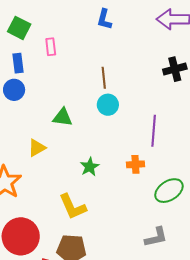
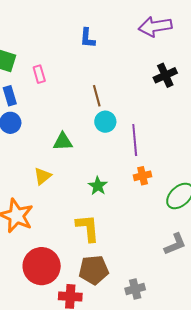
purple line: (154, 131) -> (135, 140), moved
yellow L-shape: (73, 207) -> (88, 228), turned -152

